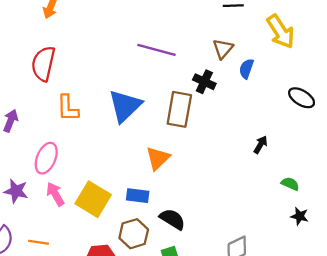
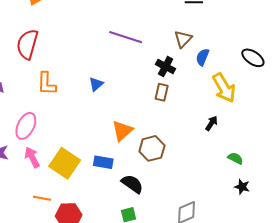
yellow arrow: (281, 32) -> (224, 88), moved
black ellipse: (302, 98) -> (253, 58), moved
blue triangle: (125, 106) -> (96, 84), size x0.5
brown rectangle: (179, 109) -> (162, 92), moved, size x0.6
brown hexagon: (134, 234) -> (152, 148), moved
orange line: (39, 242) -> (42, 198), moved

